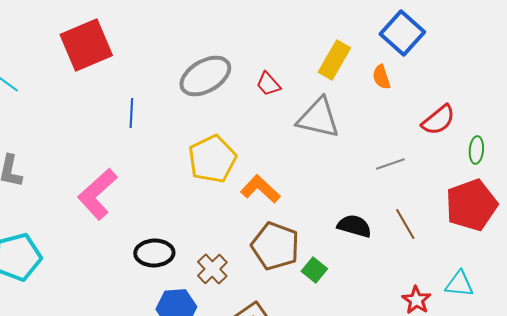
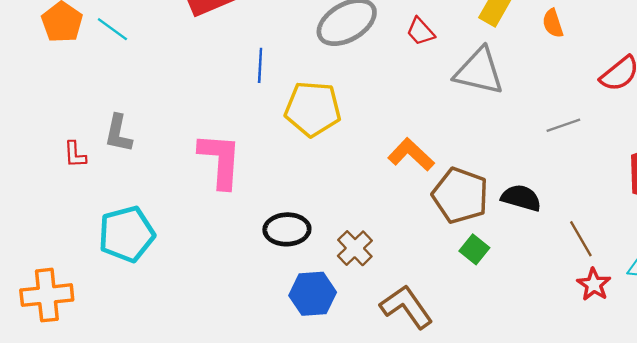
yellow pentagon: (212, 159) -> (313, 109), moved, turned 30
pink L-shape: (97, 194) -> (220, 160), turned 136
brown line: (405, 224) -> (581, 239), moved
brown pentagon: (275, 246) -> (460, 195), moved

